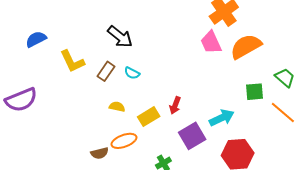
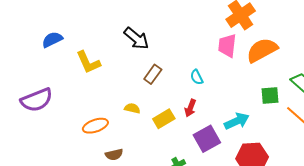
pink trapezoid: (211, 42) -> (227, 46), turned 30
brown rectangle: (106, 71) -> (153, 74), moved
cyan semicircle: (132, 73) -> (197, 77), moved, turned 35
orange ellipse: (124, 141) -> (95, 126), moved

